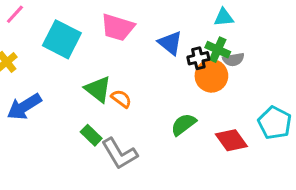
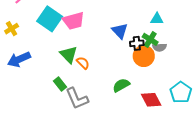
pink trapezoid: (118, 27) -> (73, 21), moved, turned -40

